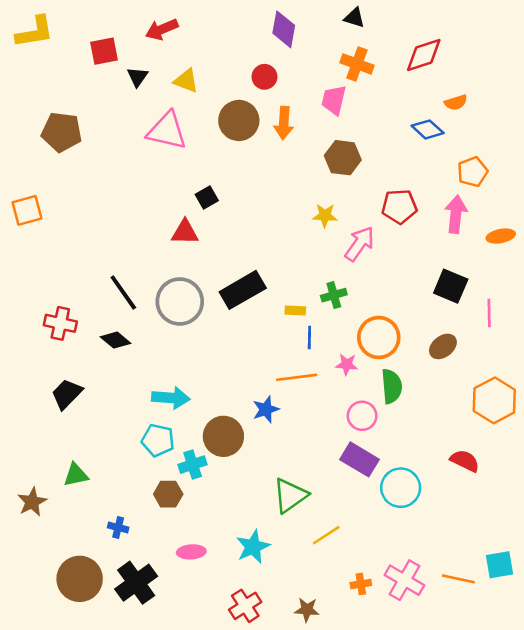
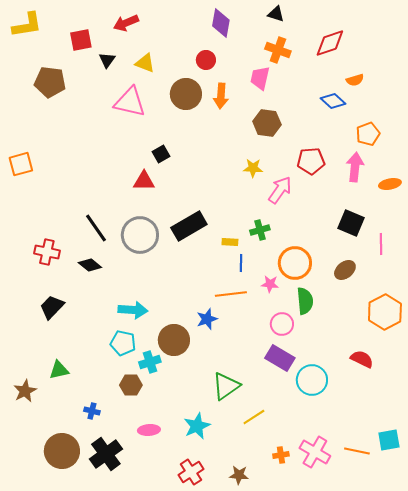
brown pentagon: (62, 132) -> (50, 82), moved

